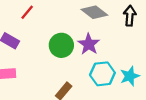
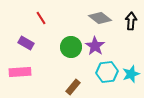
red line: (27, 12) -> (41, 18), turned -72

